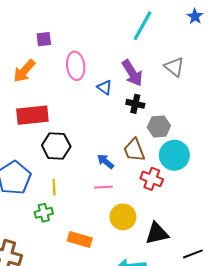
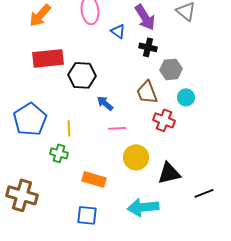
black hexagon: (56, 146) -> (82, 75), moved
cyan circle: (174, 155) -> (186, 97), size x0.6
blue arrow: (105, 161) -> (105, 103), moved
green cross: (44, 213) -> (59, 153), turned 30

